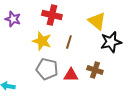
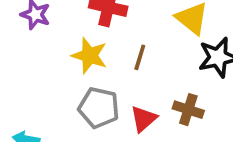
red triangle: (71, 75) -> (144, 119), turned -42

